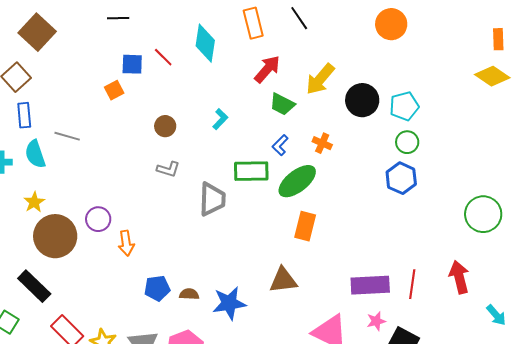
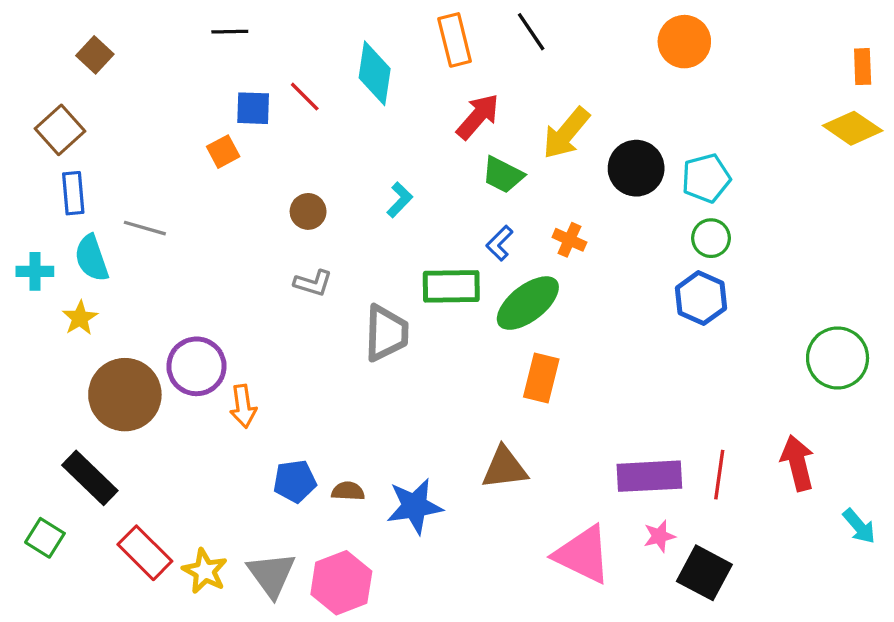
brown square: (37, 32) -> (95, 55), size x0.6
yellow star: (34, 202) -> (80, 318), moved
purple circle: (98, 219) -> (196, 366), size x1.4

